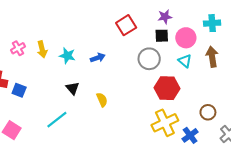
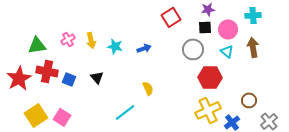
black triangle: (73, 88) -> (97, 77), moved
cyan line: (57, 120) -> (125, 112), moved

